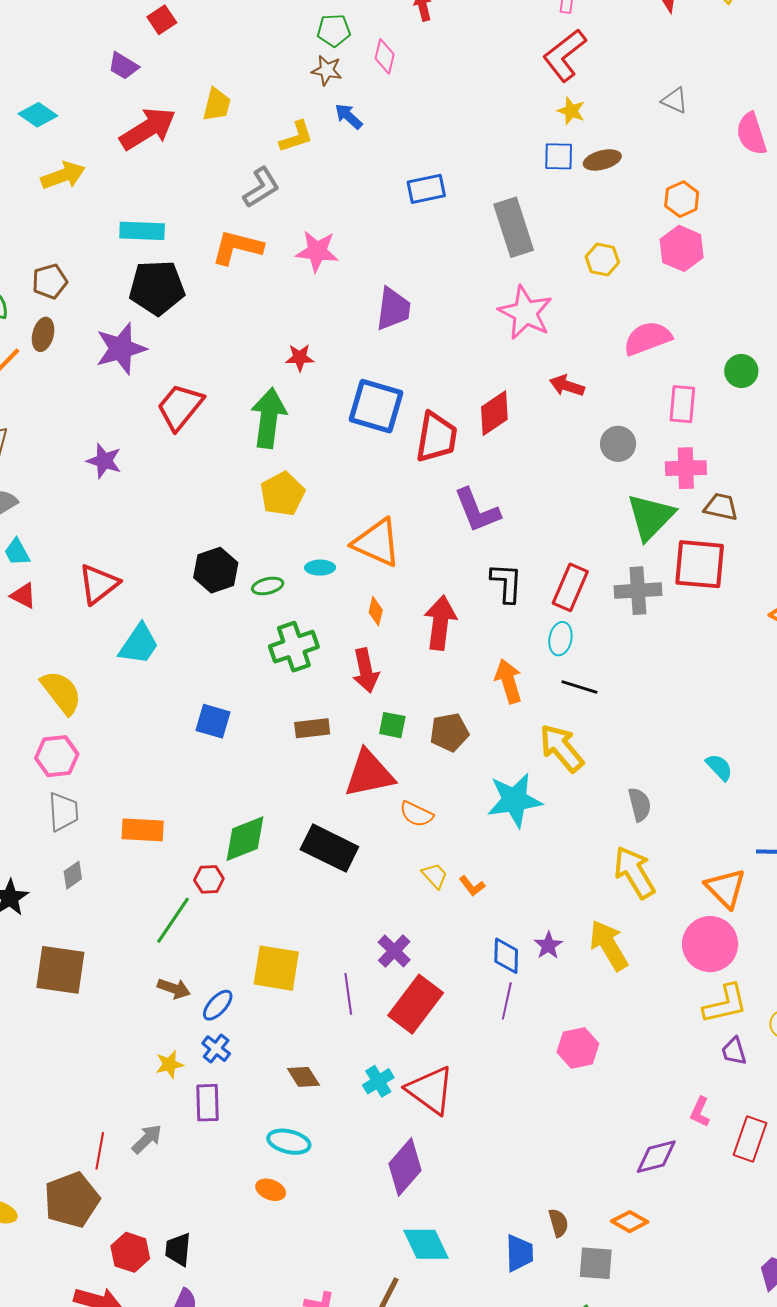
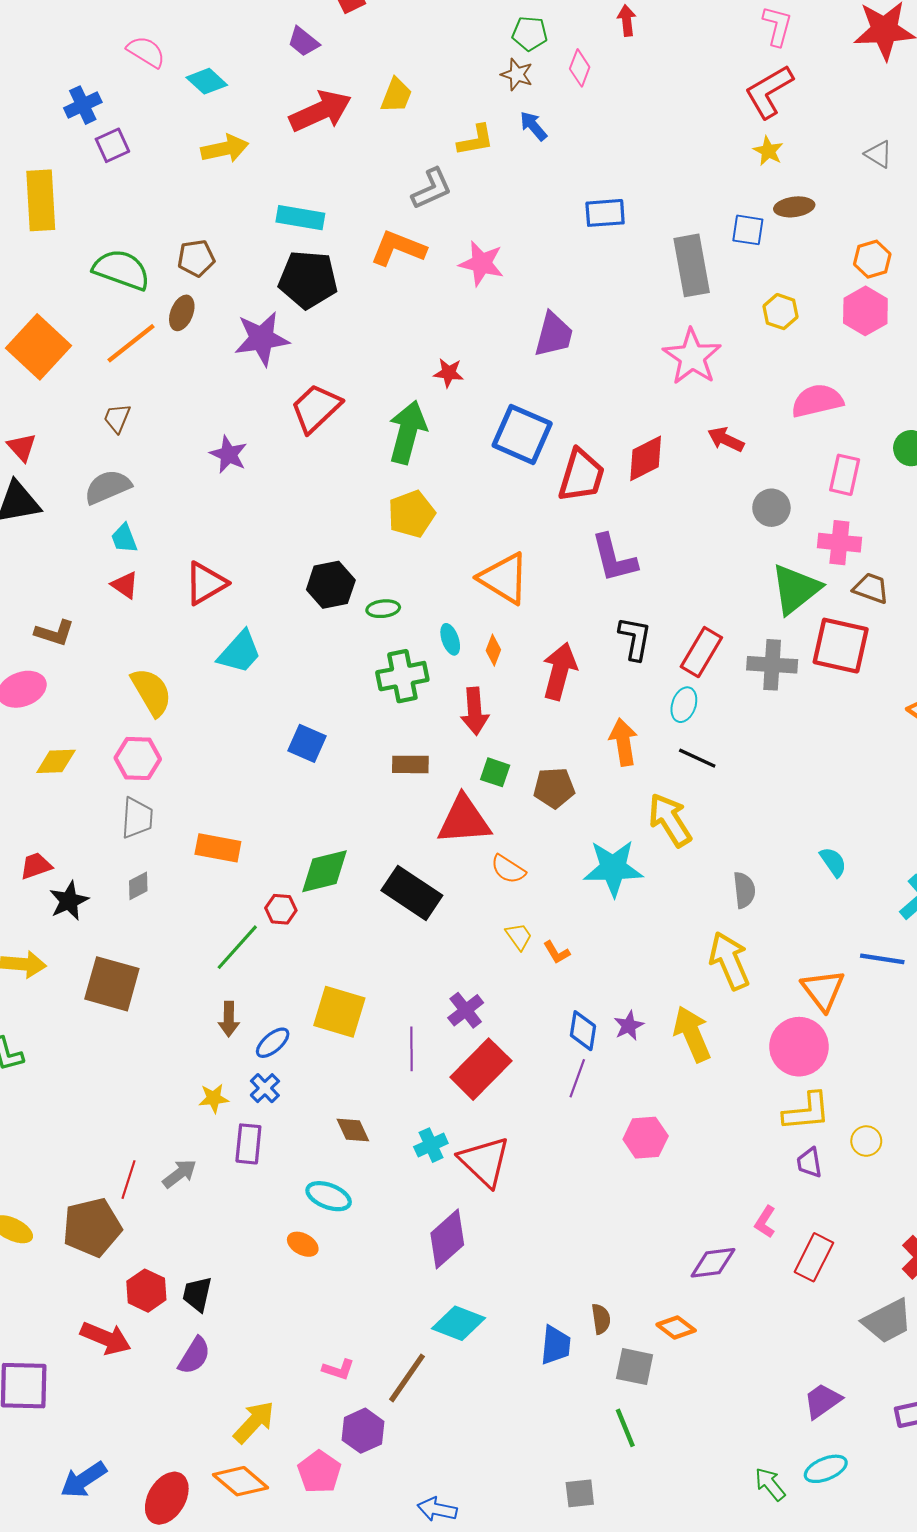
blue square: (559, 156) -> (748, 230), moved
cyan ellipse: (320, 568) -> (450, 639), moved, turned 64
brown arrow: (174, 989) -> (229, 1019), turned 64
cyan diamond: (426, 1244) -> (459, 1323), turned -51

